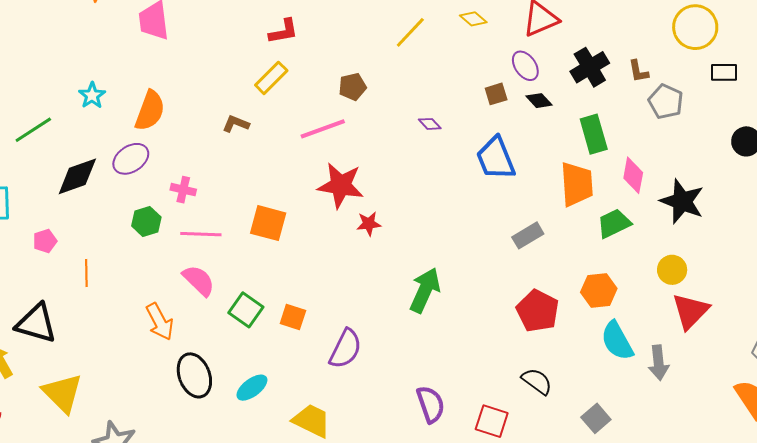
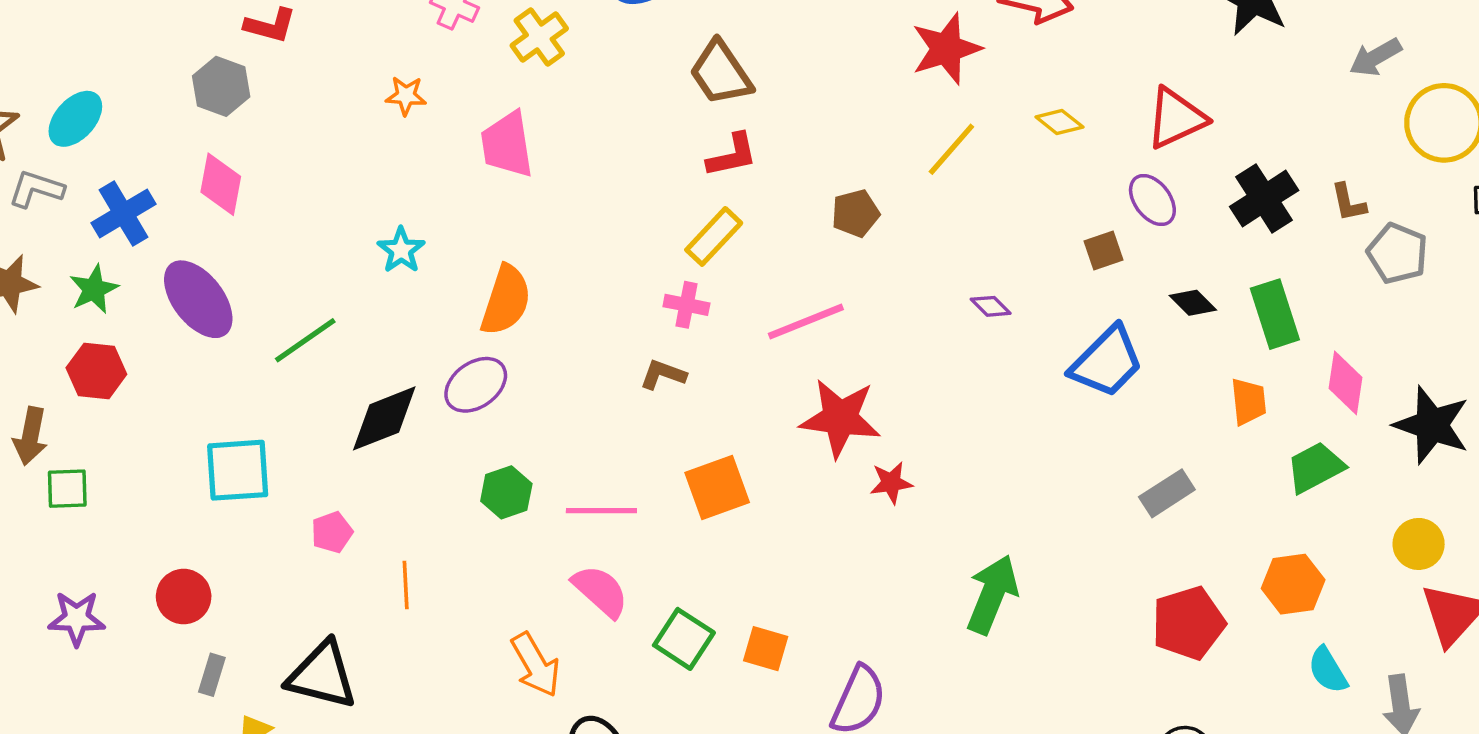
brown pentagon: (353, 87) -> (855, 213), moved
cyan star: (92, 95) -> (401, 250), moved
black diamond: (539, 101) -> (1193, 303), moved
brown L-shape: (236, 124) -> (663, 375), moved
blue trapezoid: (496, 158) -> (1107, 362), turned -111
orange trapezoid: (577, 184) -> (1249, 402), size x0.6
pink cross: (183, 190) -> (686, 305), moved
orange square: (268, 223) -> (717, 488), turned -33
red pentagon: (538, 311) -> (1188, 623), turned 30
cyan semicircle: (617, 341) -> (1328, 670), size x0.7

